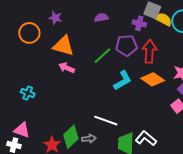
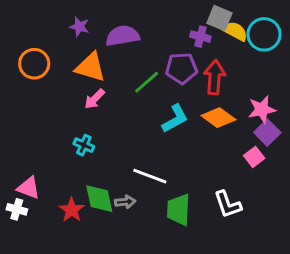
purple semicircle: (101, 18) -> (123, 36), moved, size x1.6
orange circle: (29, 33) -> (34, 64), moved
pink arrow: (67, 68) -> (94, 99), turned -70
cyan cross: (28, 93) -> (84, 145), moved
green diamond: (71, 137) -> (99, 199), turned -60
white L-shape: (146, 138) -> (228, 204), moved, turned -150

